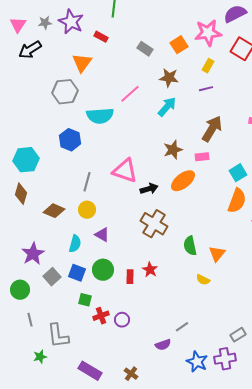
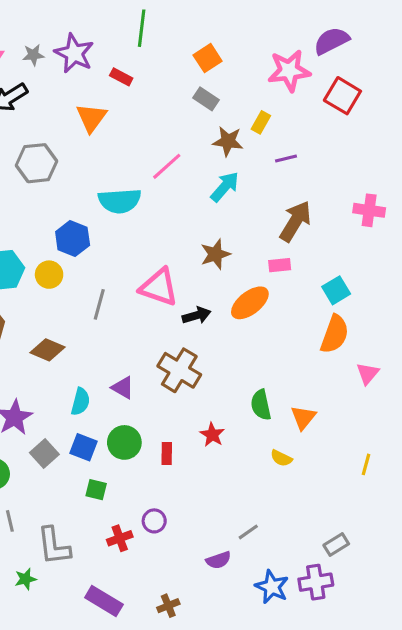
orange square: (179, 45) -> (208, 58), moved
gray rectangle: (145, 49) -> (206, 99), moved
yellow rectangle: (208, 66) -> (261, 122), moved
gray hexagon: (65, 92) -> (36, 163), moved
brown star: (173, 150) -> (215, 254), moved
yellow circle: (87, 210) -> (49, 275), moved
brown cross: (154, 224) -> (179, 370), moved
red star: (150, 270) -> (212, 435), moved
red cross: (101, 316) -> (120, 538), moved
brown cross: (131, 374) -> (168, 606), turned 32

